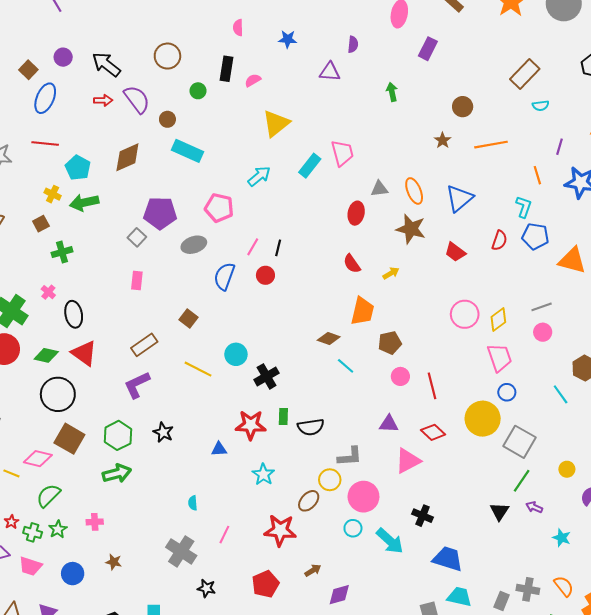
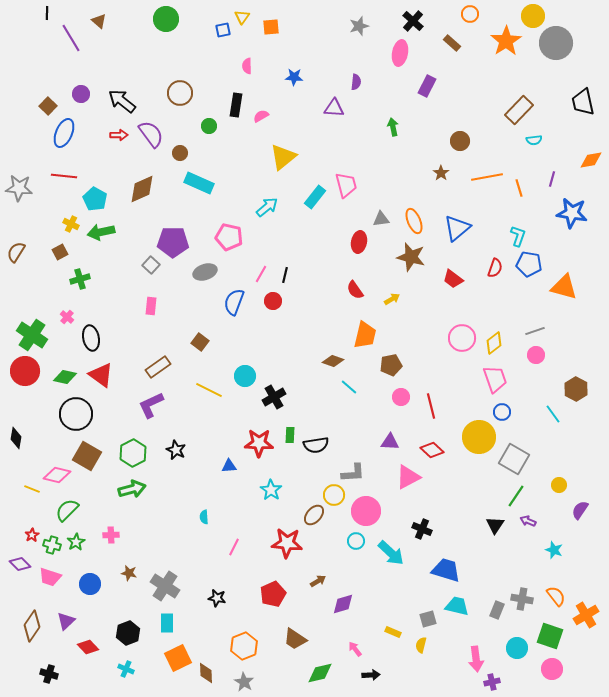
orange line: (537, 175) -> (519, 188), moved
gray cross: (181, 551) -> (165, 586), moved

